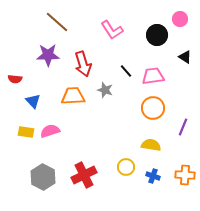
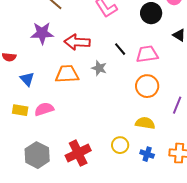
red arrow: (83, 64) -> (77, 42), turned 110

